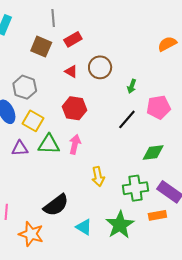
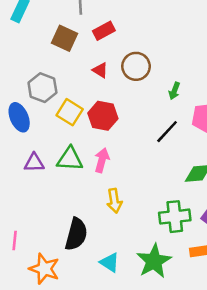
yellow square: (33, 121) -> (70, 112), moved
yellow arrow: (98, 177) -> (114, 201), moved
black semicircle: (56, 205) -> (76, 234), turned -40

